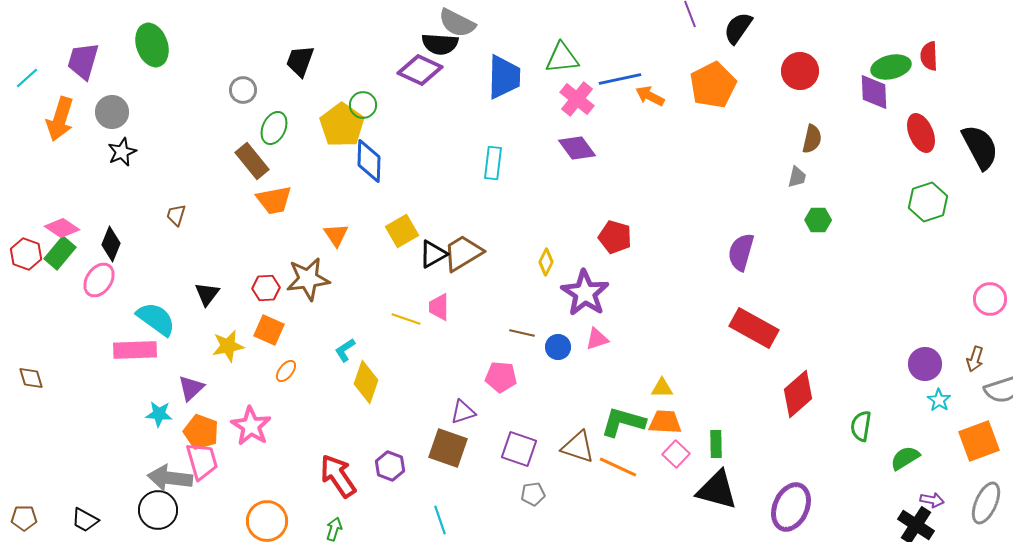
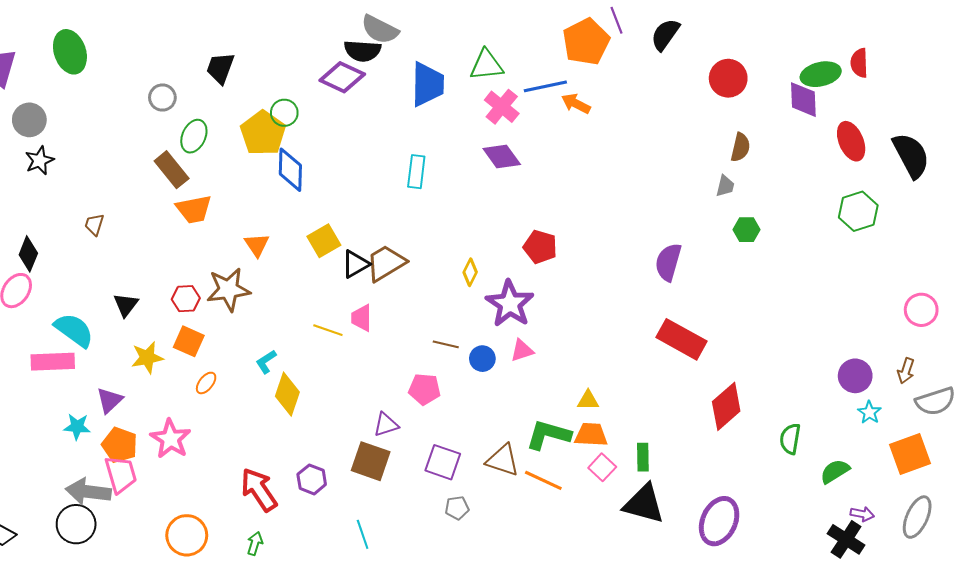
orange pentagon: (713, 85) -> (586, 42), moved

